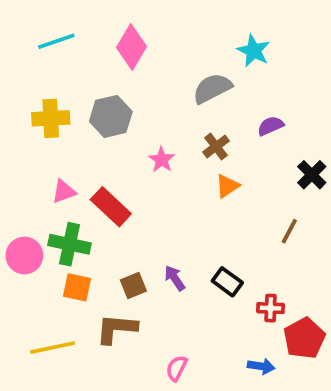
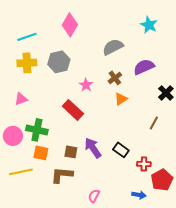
cyan line: (56, 41) -> (27, 37), moved
cyan star: (254, 51) -> (149, 25), moved
purple semicircle: (271, 126) -> (144, 67), size x1.5
pink triangle: (64, 192) -> (21, 99), moved
red rectangle: (111, 207) -> (73, 110), moved
purple arrow: (175, 278) -> (93, 148), size x1.5
brown square: (133, 286) -> (71, 152), turned 32
yellow line: (53, 348) -> (21, 172), moved

